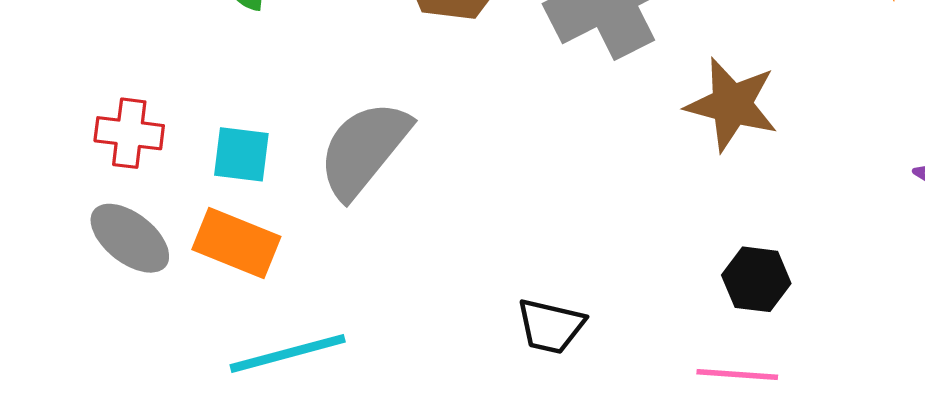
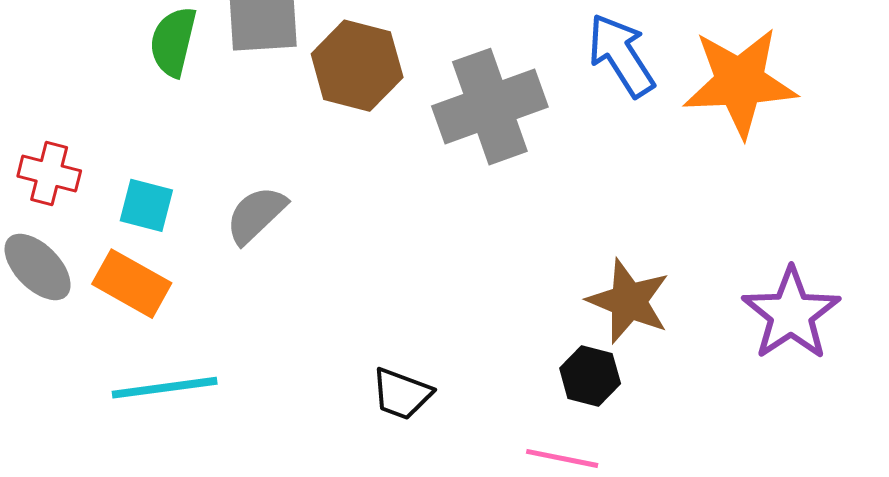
brown star: (732, 104) -> (629, 301), moved
gray semicircle: (364, 149) -> (256, 215), size x0.7

